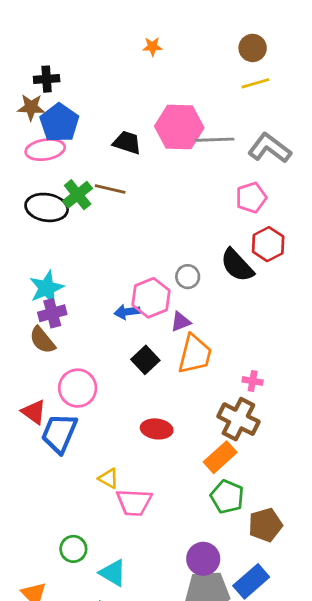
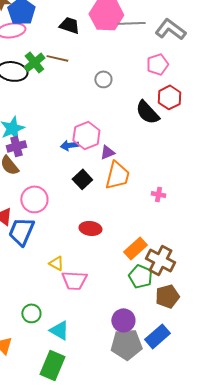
gray circle: (188, 277) -> (103, 79), moved
brown cross: (238, 419) -> (160, 260), moved

